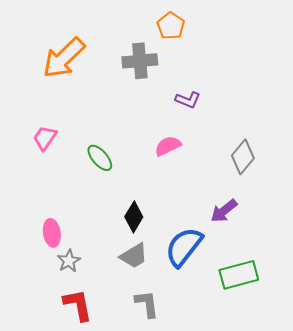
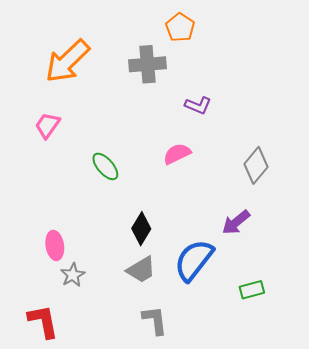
pink trapezoid: (45, 138) -> (47, 125), moved
green rectangle: (239, 275) -> (252, 290), size x0.6
red L-shape: (78, 305) -> (43, 321), moved

